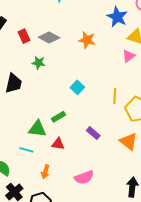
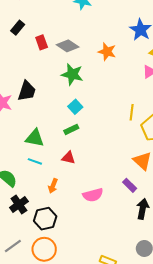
green star: (39, 63) -> (72, 74), moved, size x1.5
cyan square: (77, 87) -> (75, 107), moved
green triangle: (37, 129) -> (35, 138), moved
purple rectangle: (93, 133) -> (130, 185), moved

